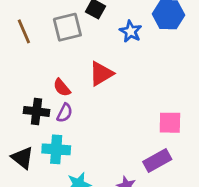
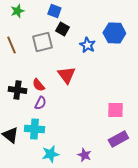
red triangle: (101, 74) -> (66, 75), turned -36
black cross: (37, 111) -> (17, 90), moved
purple rectangle: (157, 161) -> (118, 139), moved

